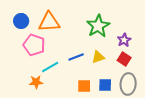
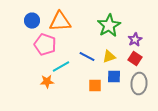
blue line: (76, 57) -> (87, 57), turned 49
blue square: (105, 85) -> (114, 77), moved

